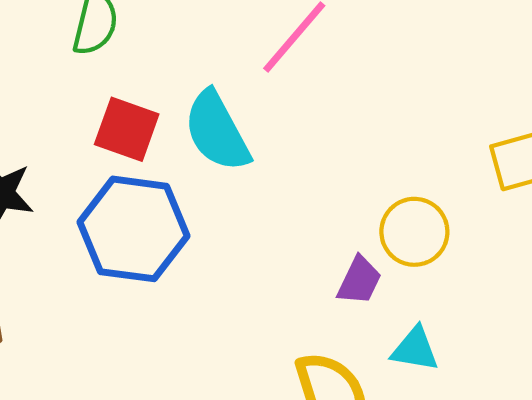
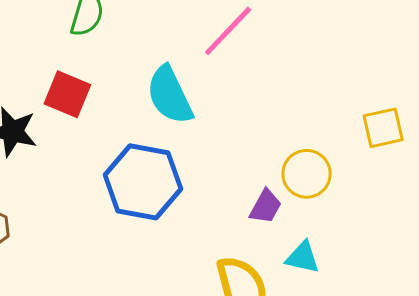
red square: (127, 129) -> (67, 94), moved
blue hexagon: (134, 229) -> (143, 182), moved

